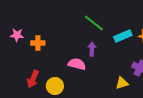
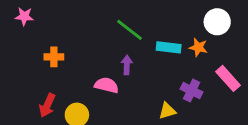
pink star: (17, 35) -> (24, 16), moved
cyan rectangle: (123, 36) -> (169, 47), turned 30

